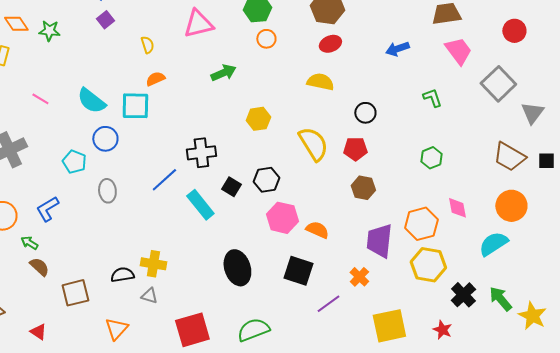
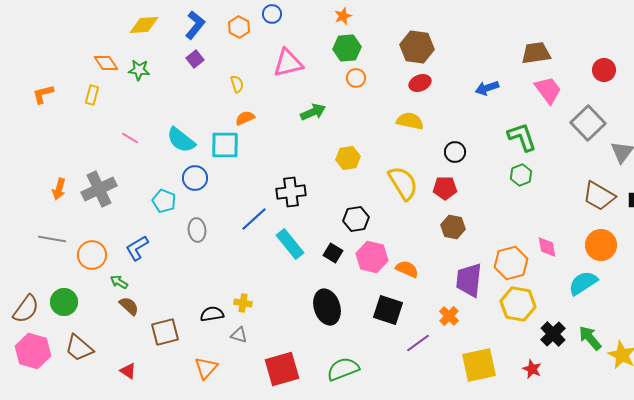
green L-shape: (432, 98) -> (522, 137), size x1.5
green hexagon: (431, 158) -> (521, 175), moved
black square: (231, 187) -> (333, 253), moved
yellow cross: (153, 264) -> (243, 303), size x0.7

